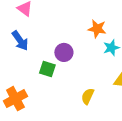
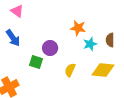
yellow semicircle: (88, 96) -> (70, 70), moved

